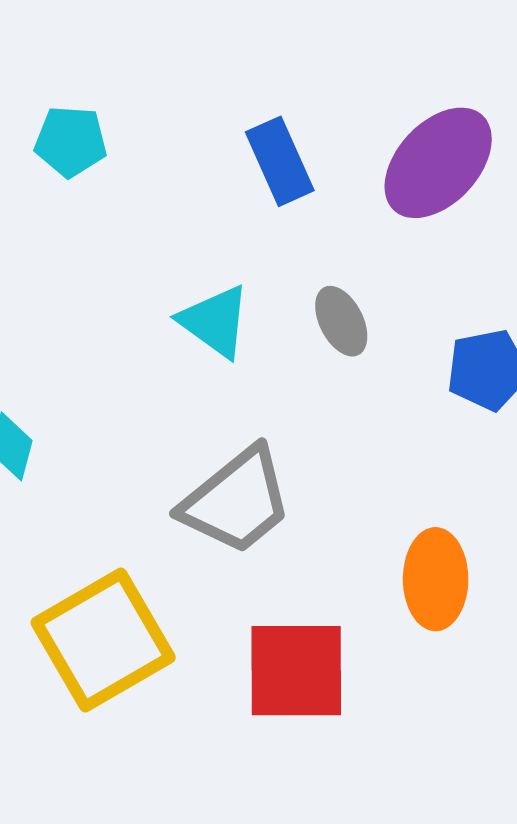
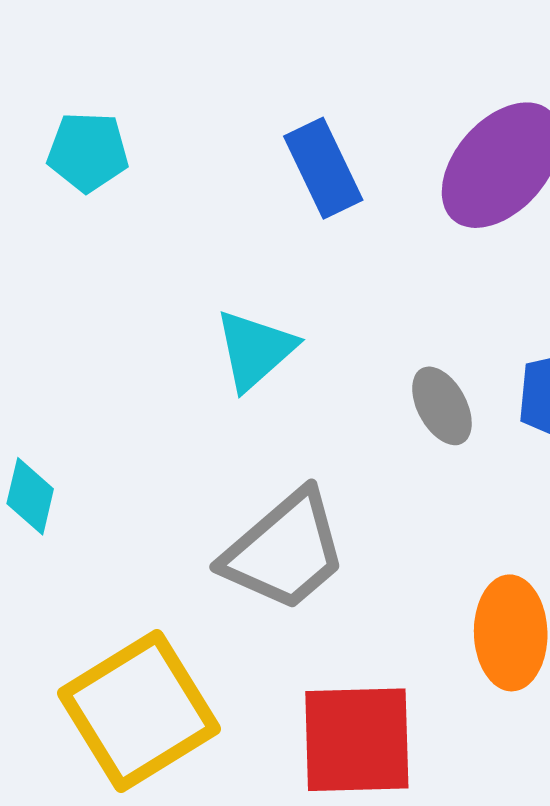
cyan triangle: (215, 321) -> (255, 350), turned 44
gray ellipse: (341, 321) -> (442, 406), moved

